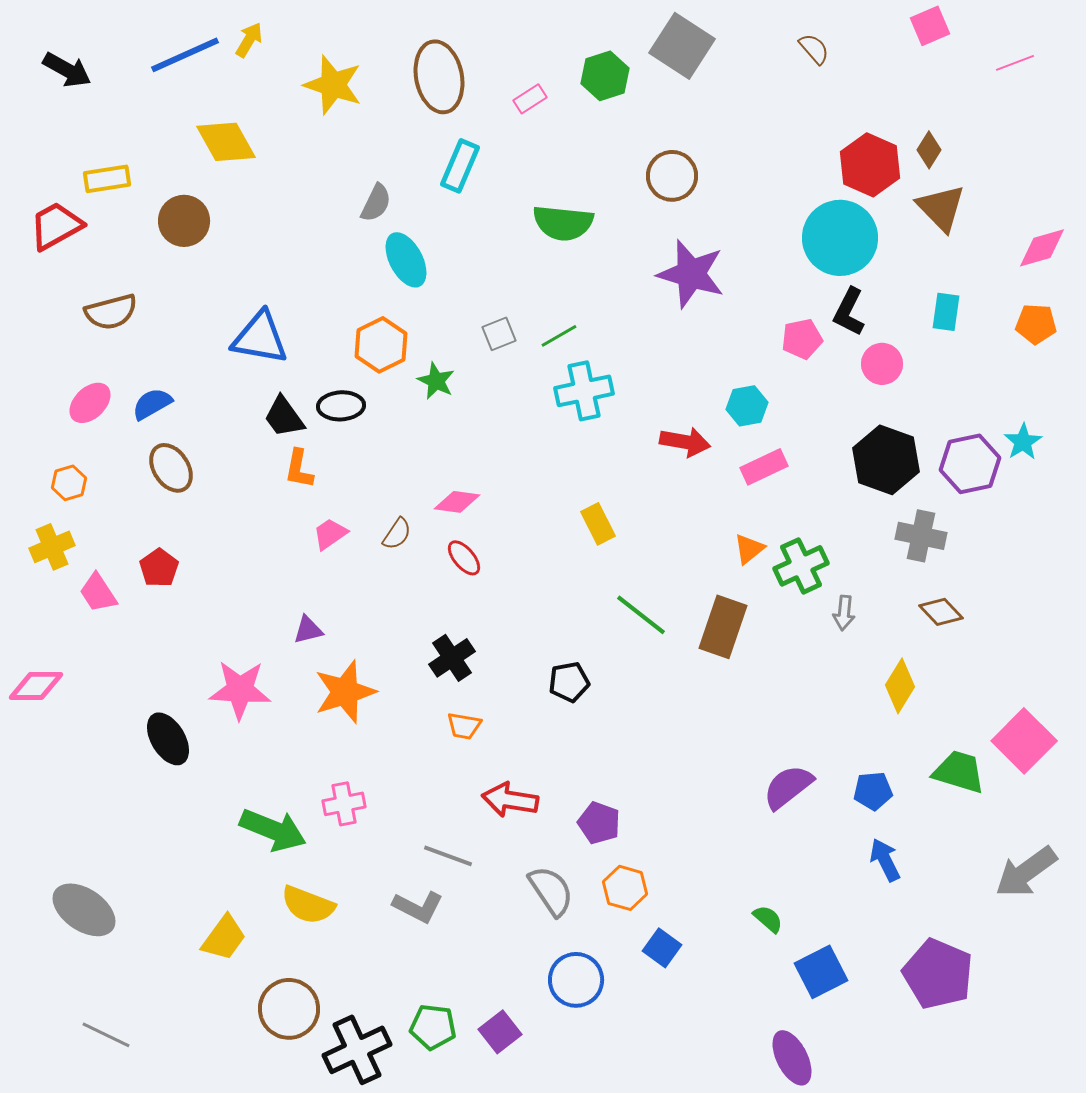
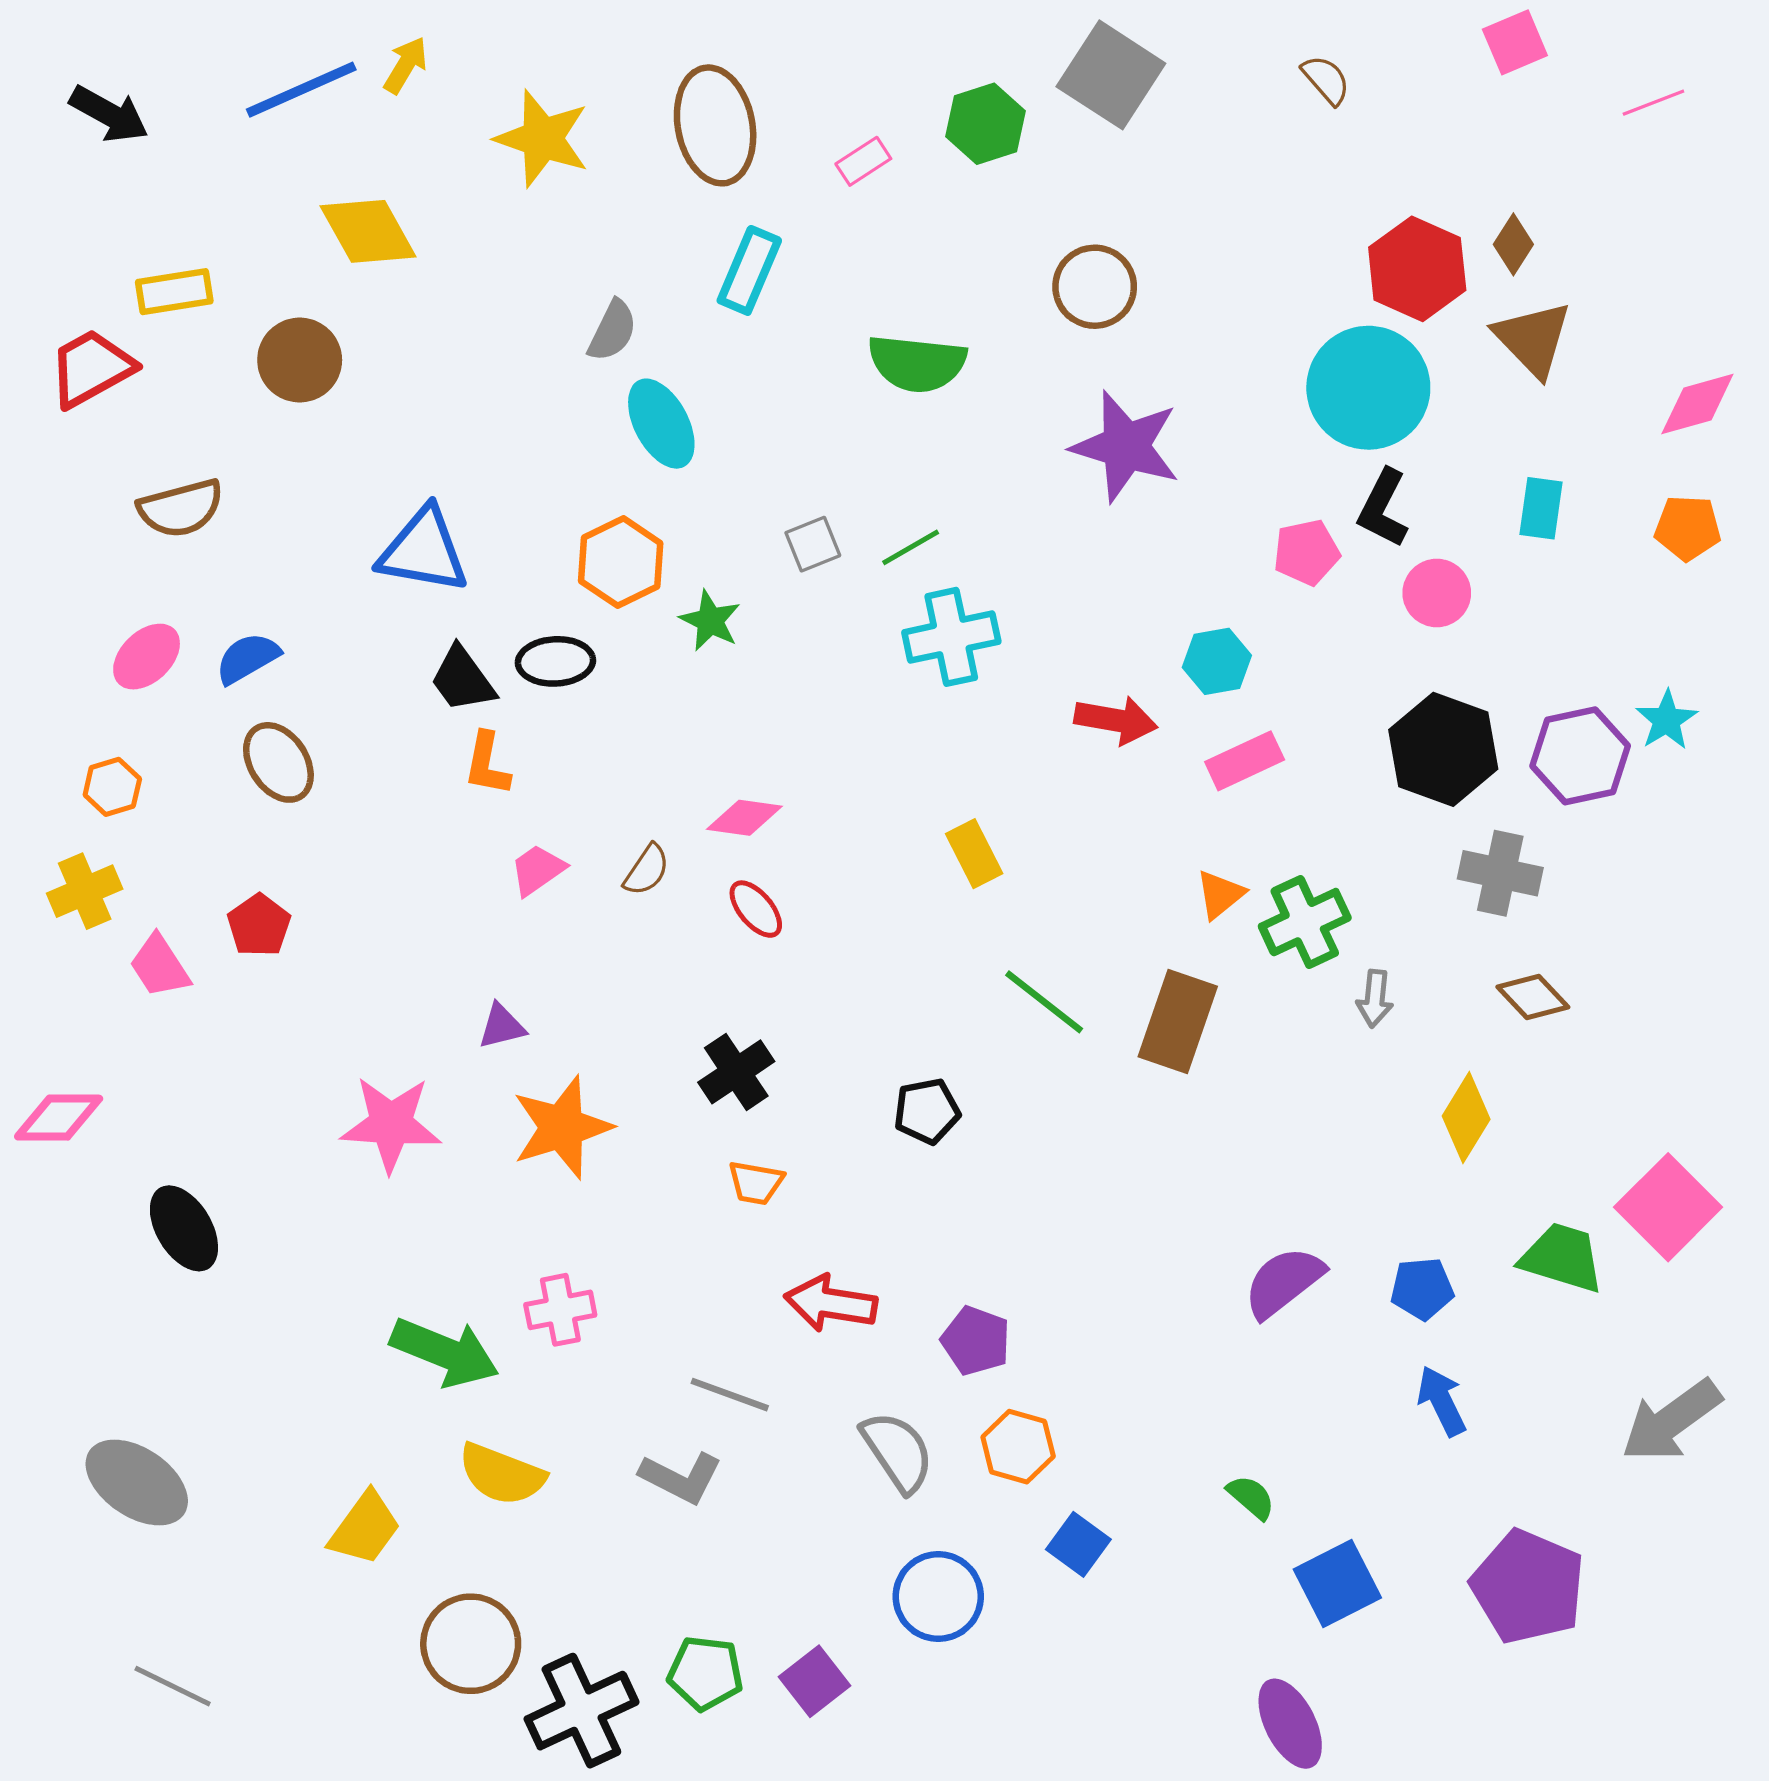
black ellipse: (168, 739) -> (184, 1228), moved

